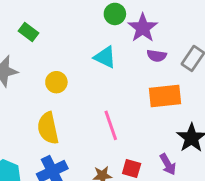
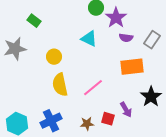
pink line: (111, 125) -> (93, 88), turned 70
yellow semicircle: (48, 128) -> (60, 85), moved
purple arrow: (168, 164) -> (126, 110), moved

